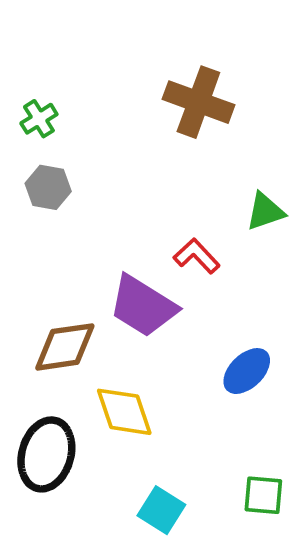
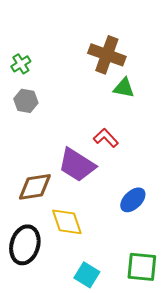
green triangle: (265, 211) -> (124, 88), moved, turned 30
green square: (263, 495) -> (142, 267), size x1.4

